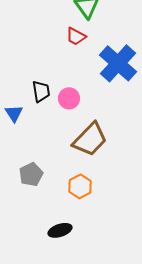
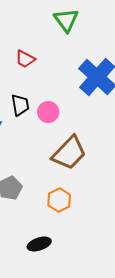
red trapezoid: (76, 36) -> (25, 59), moved

